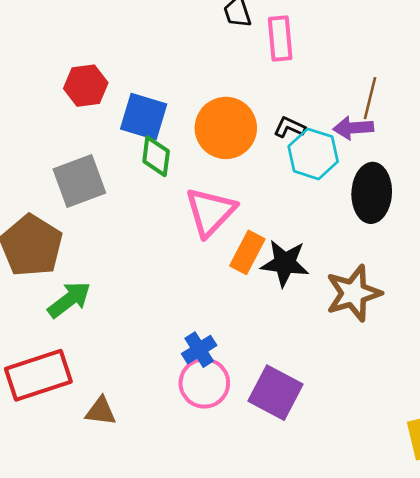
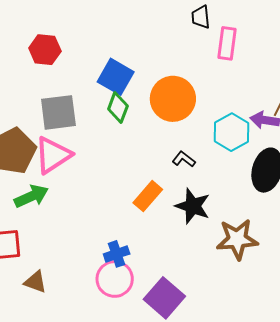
red hexagon: (86, 86) -> (45, 50), moved
black L-shape: (289, 127) -> (184, 159), moved
pink triangle: (210, 212) -> (53, 155), moved
orange rectangle: (247, 252) -> (148, 196), moved

